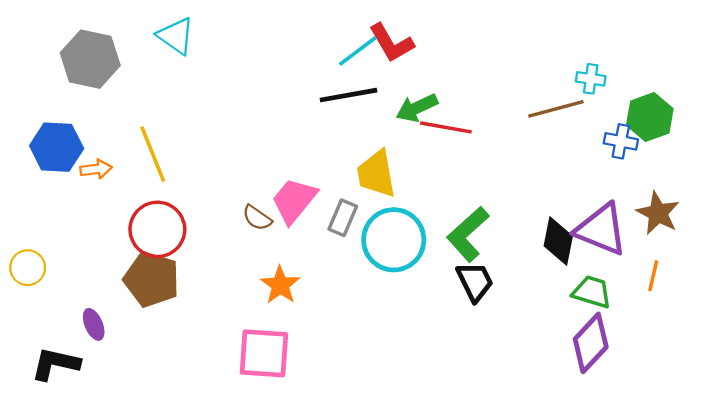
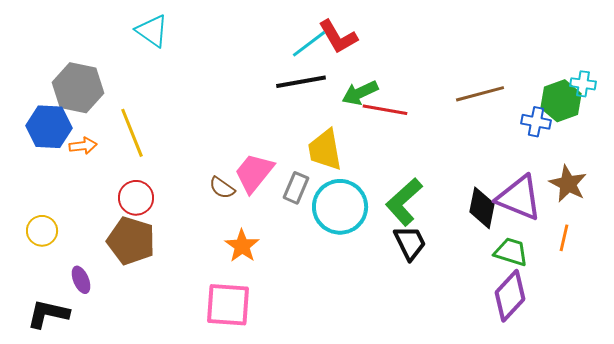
gray hexagon: (90, 59) -> (78, 88), moved
cyan cross: (591, 79) -> (583, 84), moved
red circle: (157, 229) -> (136, 198), size x0.7
yellow circle: (28, 268) -> (42, 231), moved

